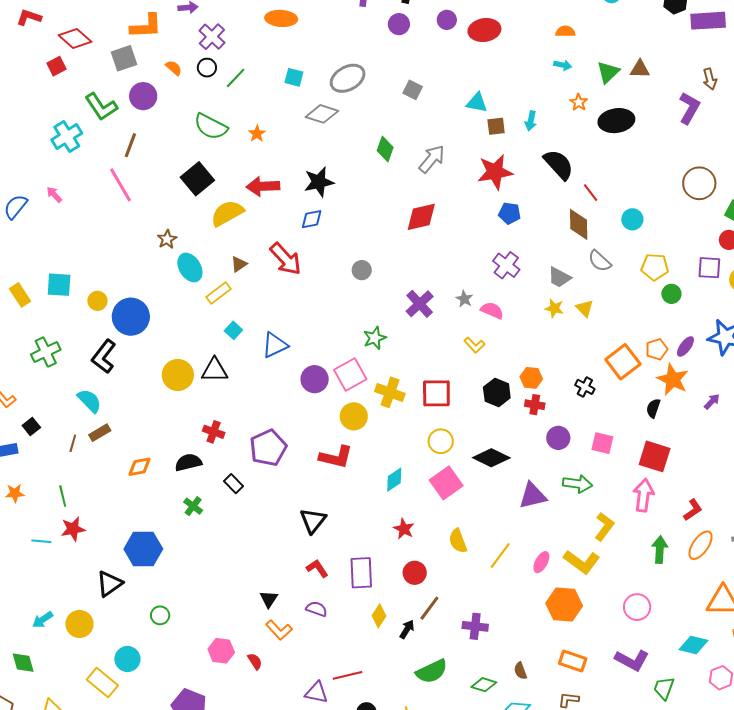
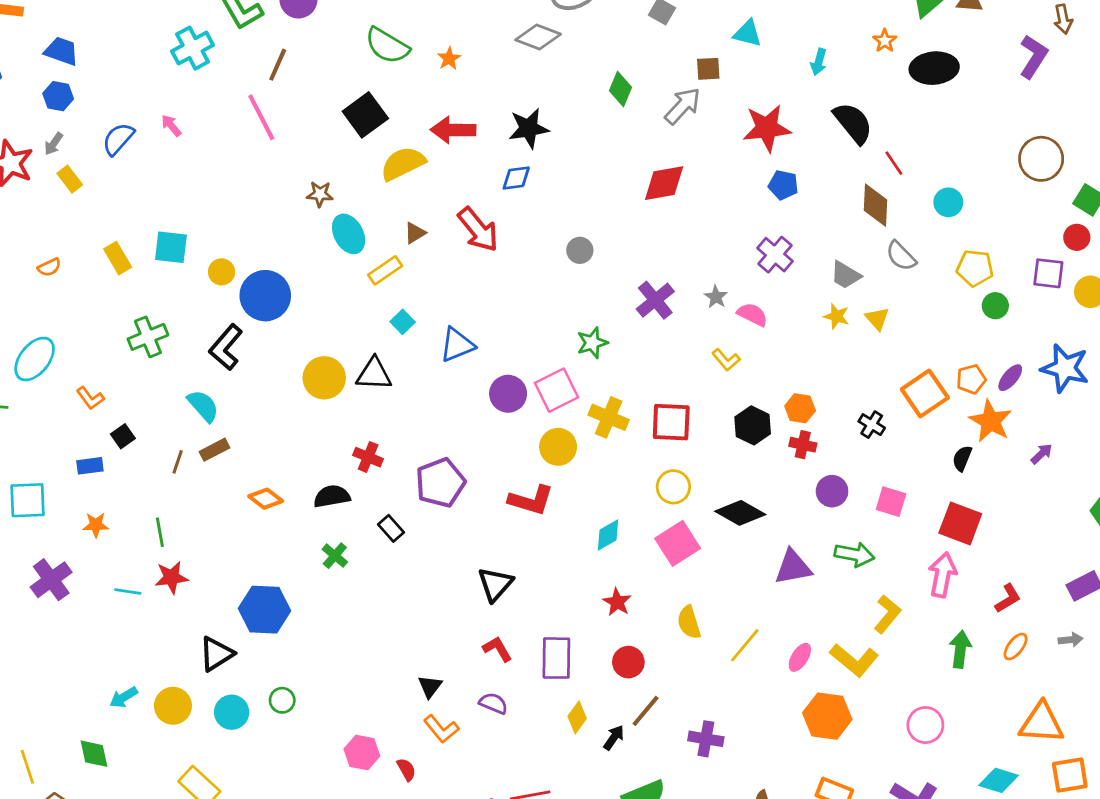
brown square: (496, 126) -> (708, 69), moved
brown star: (167, 239) -> (320, 194), turned 30
orange diamond: (139, 467) -> (266, 499), turned 45
orange ellipse: (701, 545) -> (1016, 647), size x0.7
cyan circle: (127, 659) -> (232, 712), moved

